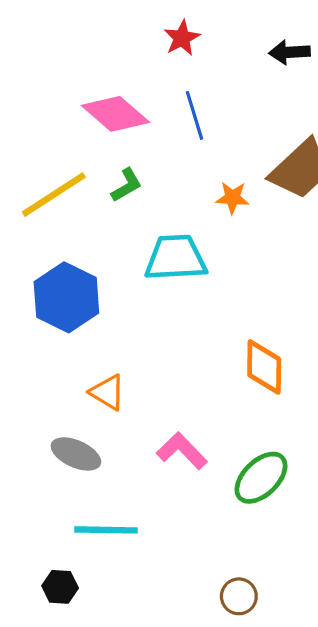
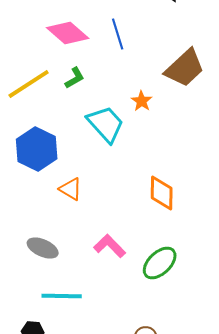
orange star: (233, 198) -> (142, 101), moved, turned 30
cyan trapezoid: (176, 258) -> (106, 124), turned 51
orange triangle: (108, 392) -> (71, 189), moved

